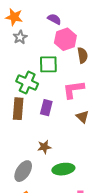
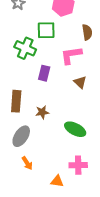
brown semicircle: (83, 55) -> (87, 32), moved
brown rectangle: (18, 109) -> (16, 101), moved
green ellipse: (63, 169) -> (75, 129), moved, turned 35

